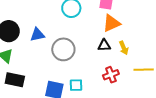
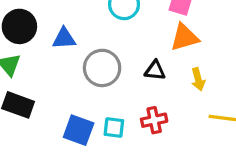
black triangle: (104, 45) -> (155, 70), moved
red cross: (111, 75) -> (154, 120), moved

